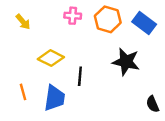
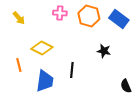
black star: (126, 62) -> (104, 51), size x0.6
black line: (80, 76) -> (72, 70), moved
orange line: (23, 92) -> (19, 65), moved

